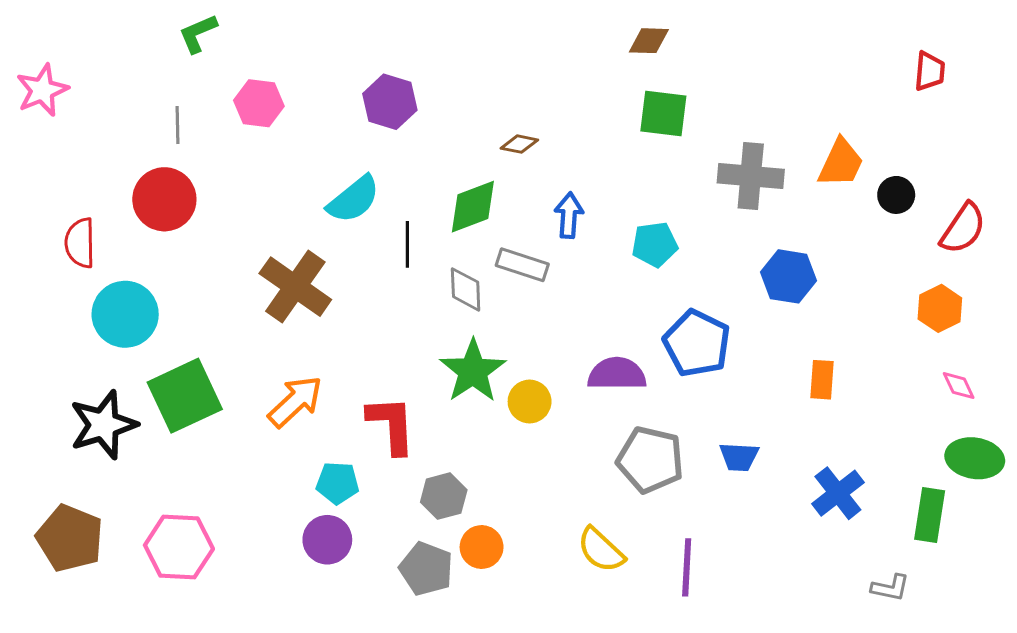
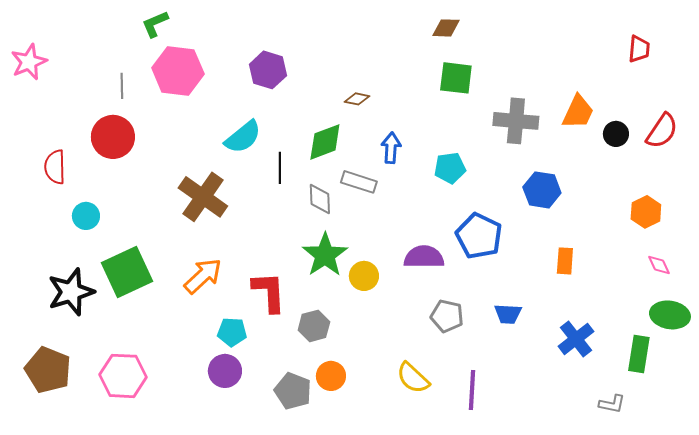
green L-shape: (198, 33) -> (155, 24), moved
pink hexagon: (259, 103) -> (178, 71), size x1.5
red semicircle: (963, 228) -> (662, 131), moved
cyan circle: (125, 314) -> (86, 216), size x0.6
gray pentagon: (650, 460) -> (447, 316), size x0.7
gray hexagon: (444, 496) -> (314, 326), moved

